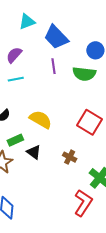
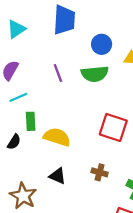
blue trapezoid: (56, 37) -> (64, 20), moved, turned -120
green rectangle: (15, 140) -> (31, 121), moved, turned -56

